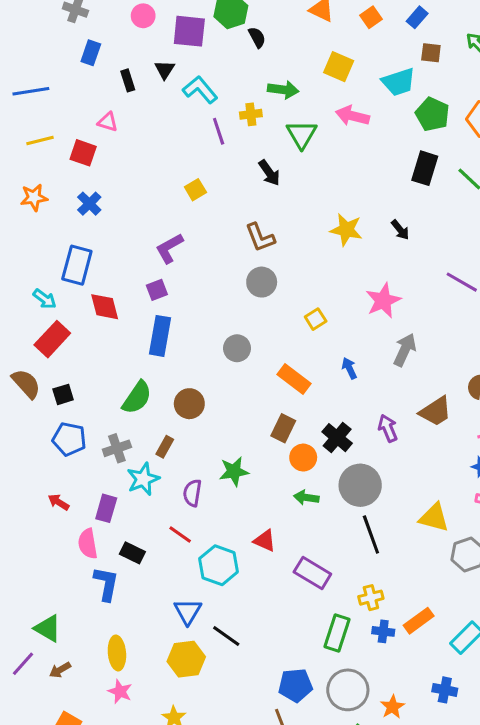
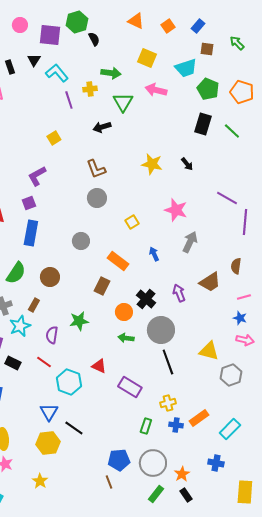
black arrow: (269, 173) -> (102, 127), turned 108
pink star: (383, 301) -> (176, 210), turned -30
brown rectangle: (283, 428) -> (102, 286), moved
black rectangle: (132, 553) -> (13, 363), moved
green rectangle: (337, 633) -> (146, 426), size x0.7

